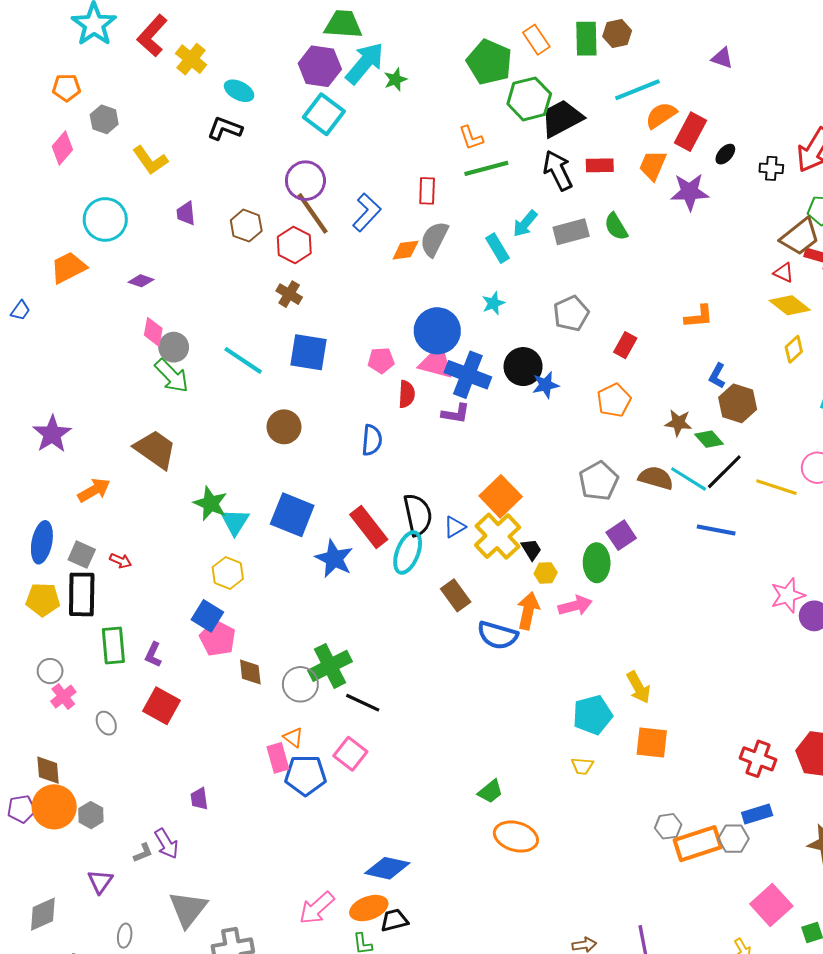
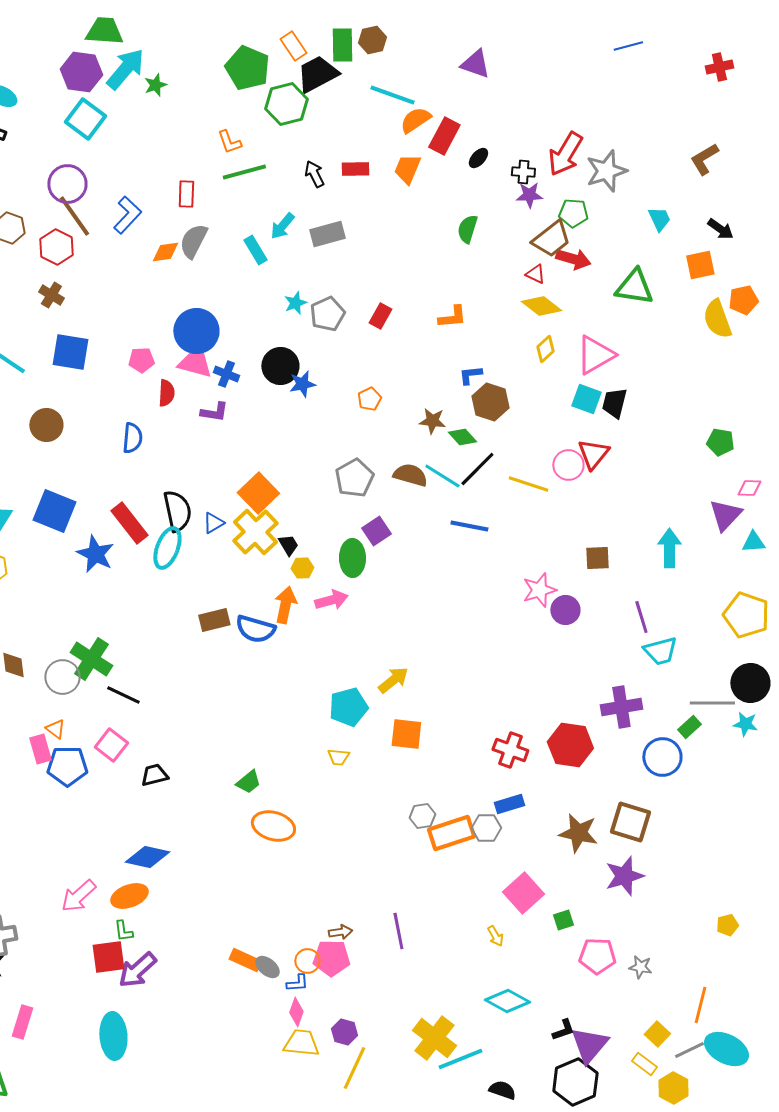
purple triangle: (722, 58) -> (475, 64), size x1.4
cyan line: (637, 90) -> (392, 95), turned 42
black trapezoid: (562, 118) -> (317, 74), moved
black arrow: (558, 170) -> (314, 174), size x0.7
purple star: (690, 192) -> (529, 195), moved, size x0.7
green semicircle: (616, 227) -> (467, 229), moved, turned 48
cyan star: (493, 303) -> (295, 303), moved
red rectangle: (625, 345) -> (380, 316), moved
blue cross: (468, 375) -> (226, 374), size x0.6
blue L-shape: (717, 376) -> (470, 375), turned 55
orange pentagon: (614, 400) -> (369, 399), size x0.7
brown rectangle: (456, 595) -> (214, 620), moved, turned -68
green cross: (330, 666) -> (91, 659), turned -30
yellow arrow: (638, 687) -> (393, 680), turned -100
black trapezoid: (394, 920) -> (154, 775), moved

